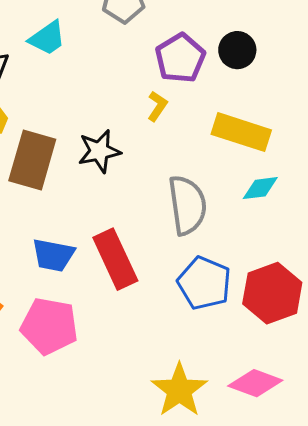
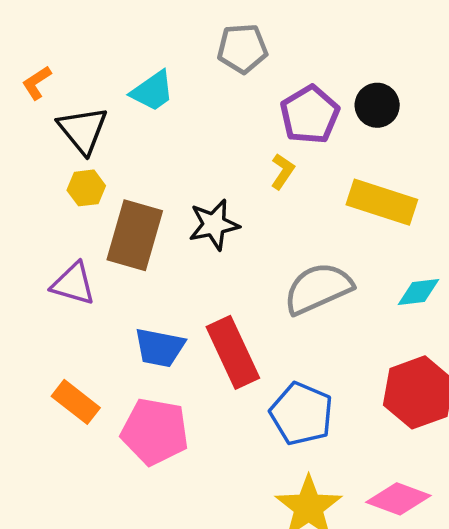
cyan diamond: (260, 188) -> (418, 292), moved
gray semicircle: (187, 205) -> (318, 288), turned -106
blue pentagon: (204, 283) -> (301, 414), moved

